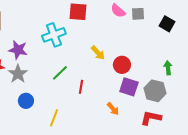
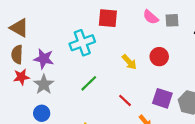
red circle: (122, 65) -> (159, 57), moved
red line: (81, 87) -> (125, 100), moved, turned -56
blue circle: (26, 101) -> (42, 113), moved

